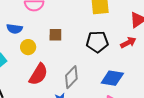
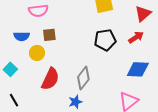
brown square: (55, 35) -> (49, 35), moved
blue diamond: (112, 78) -> (138, 69), moved

